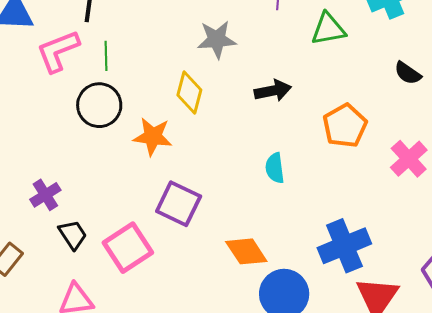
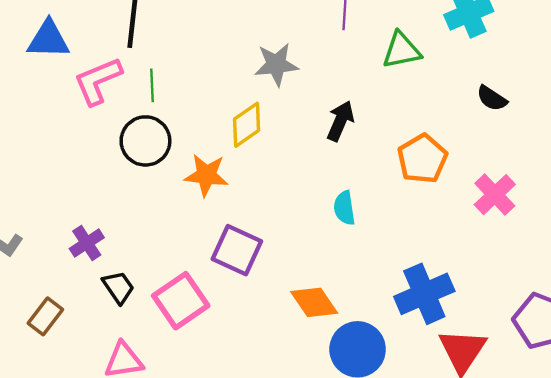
black arrow: (273, 91) -> (340, 121), turned -54
yellow diamond: (189, 92) -> (247, 125), turned 42

